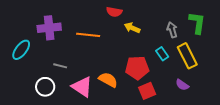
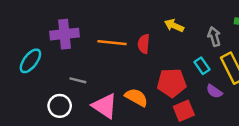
red semicircle: (114, 12) -> (144, 44), moved, turned 84
yellow arrow: (132, 28) -> (174, 26), moved
purple semicircle: (182, 85) -> (214, 91), moved

